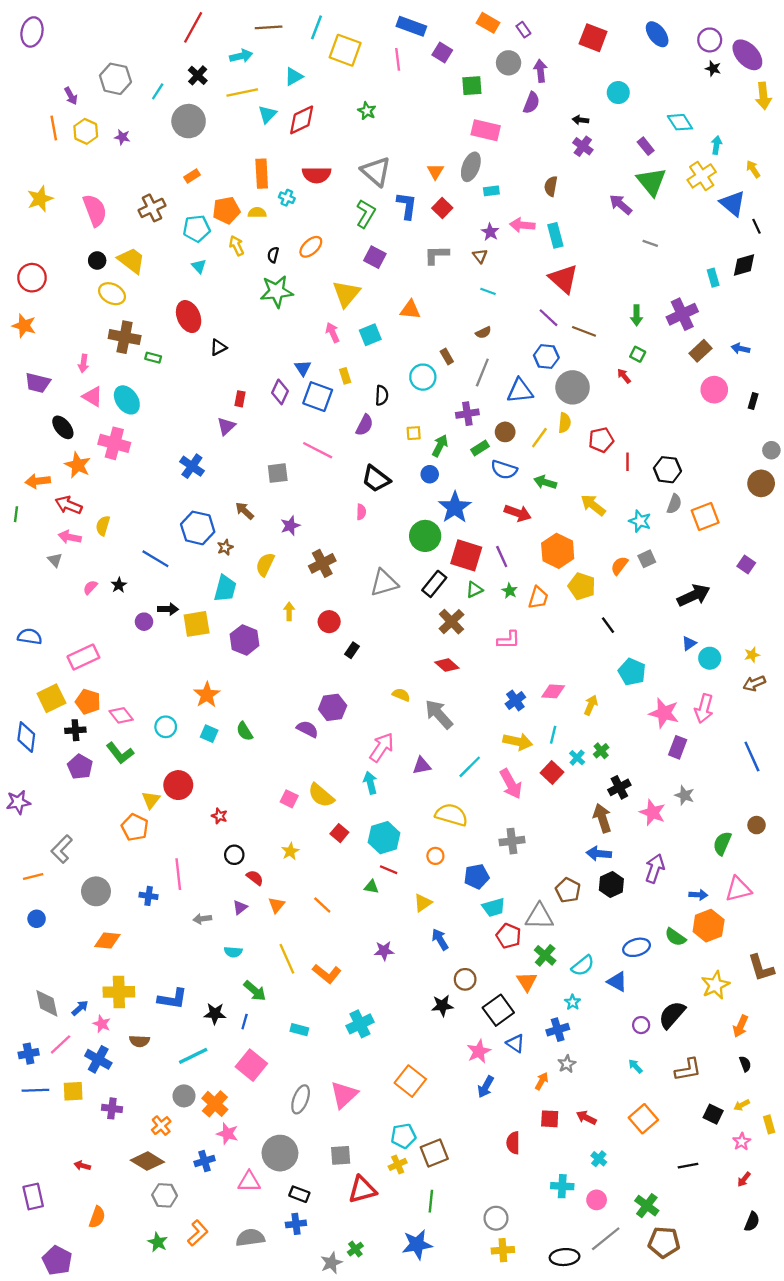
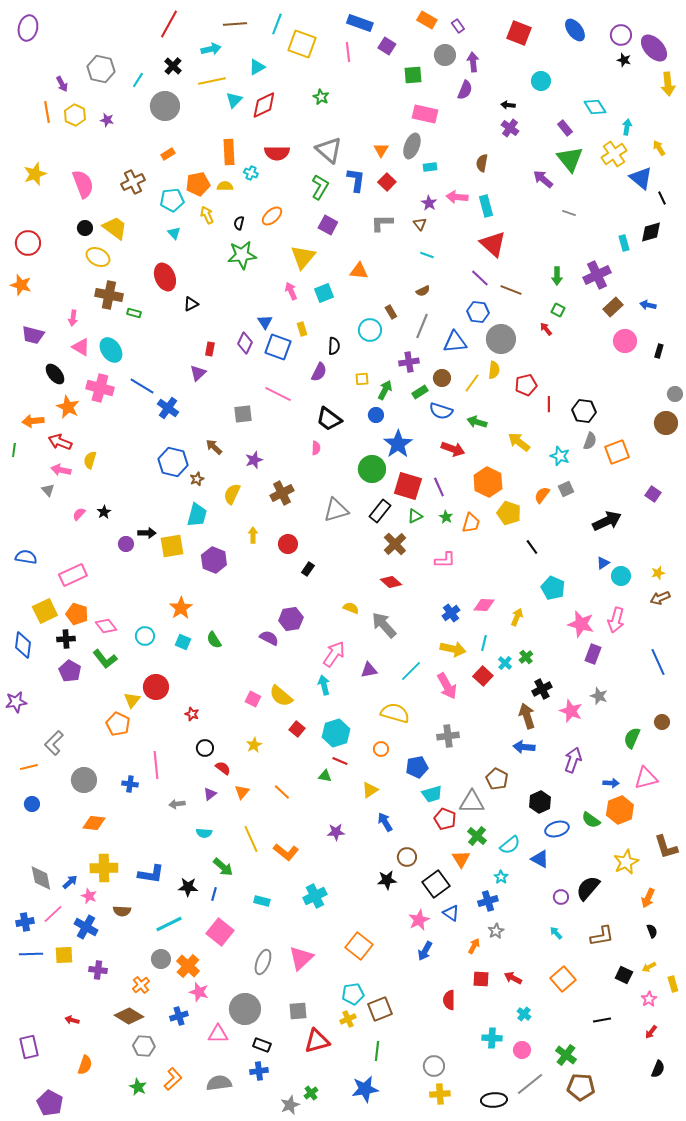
blue line: (155, 559) -> (142, 386), moved
black hexagon: (611, 884) -> (540, 802), moved

